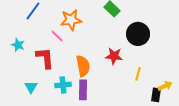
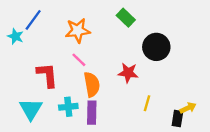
pink line: (57, 36) -> (79, 60), moved
cyan star: (18, 45) -> (16, 36), moved
yellow line: (138, 74) -> (147, 103), moved
cyan triangle: (31, 87) -> (31, 109), size x1.5

